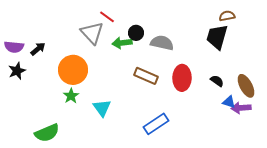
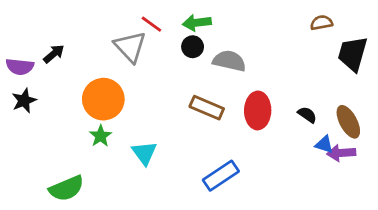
black trapezoid: (217, 37) -> (353, 54), moved
green arrow: (122, 43) -> (197, 23), moved
black arrow: (38, 49) -> (54, 54), moved

